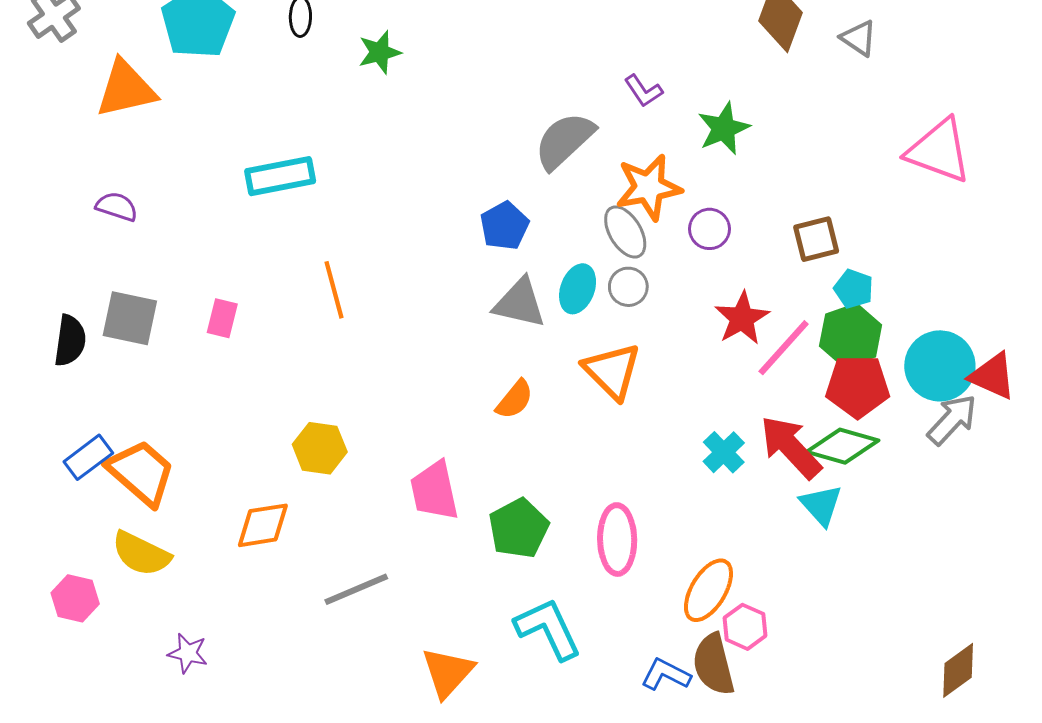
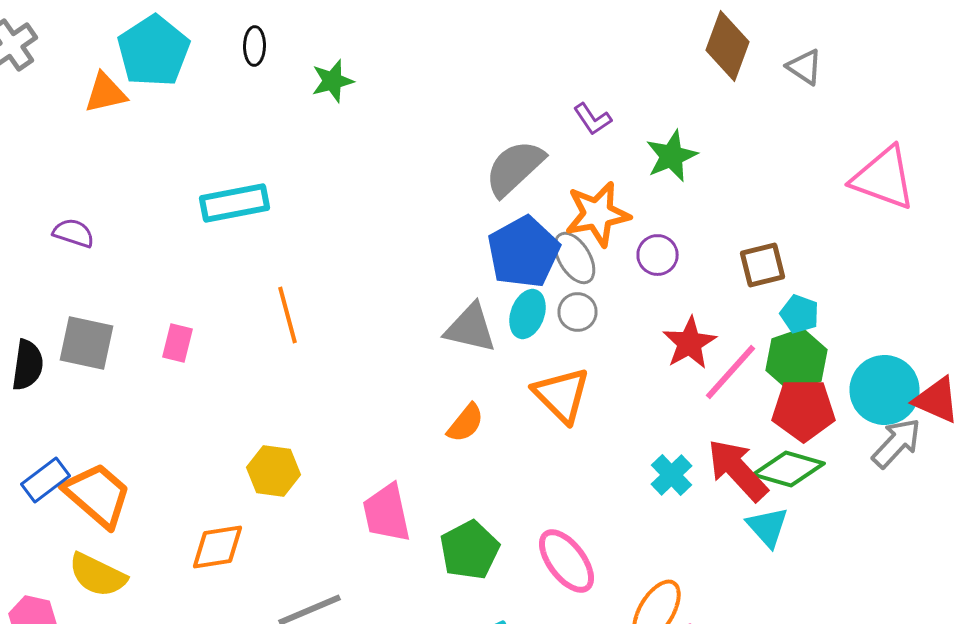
orange triangle: (126, 89) -> (106, 93), moved, size x0.7
blue pentagon: (504, 226) -> (524, 252), moved, size x1.5
pink ellipse: (617, 540) -> (566, 561), turned -36

